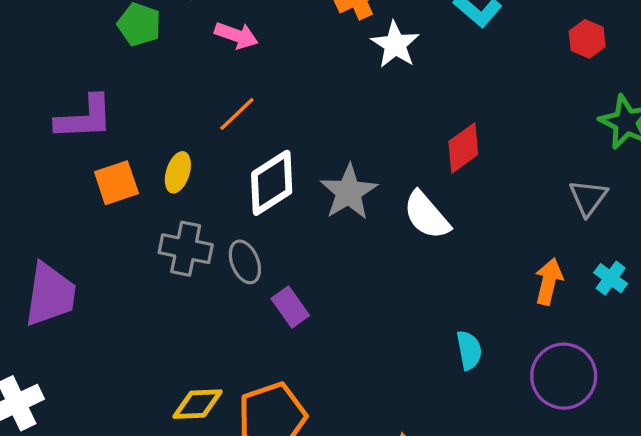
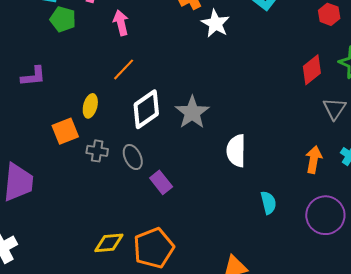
pink arrow: (236, 35) -> (121, 23), turned -120
purple L-shape: (85, 118) -> (33, 76), size x0.7
red diamond: (463, 148) -> (312, 70), moved
orange square: (116, 183) -> (65, 131), moved
white semicircle: (427, 215) -> (236, 151), moved, turned 44
gray cross: (186, 249) -> (97, 151), size x0.7

